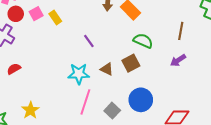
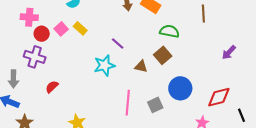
purple arrow: (178, 60) -> (229, 52), moved
cyan star: (79, 74) -> (104, 65), moved
gray square: (112, 111) -> (155, 105), turned 35

